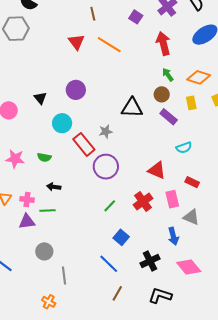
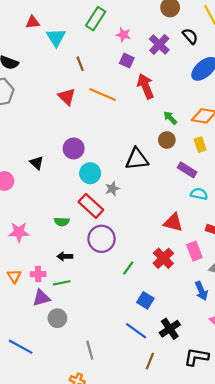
red arrow: (163, 43) -> (146, 86), moved
purple rectangle: (169, 117) -> (187, 170), moved
cyan circle: (62, 123) -> (90, 173), moved
cyan semicircle: (184, 148) -> (199, 194), turned -140
green semicircle: (44, 157) -> (62, 222), moved
purple circle: (106, 167) -> (102, 239), moved
gray circle: (44, 251) -> (57, 318), moved
black cross: (150, 261) -> (170, 329), moved

